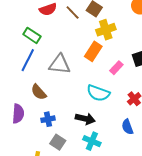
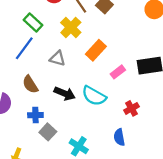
yellow cross: (106, 30) -> (71, 27), moved, turned -36
gray triangle: (60, 64) -> (58, 58), size x0.7
black arrow: (85, 119) -> (65, 94), moved
gray square: (58, 142) -> (48, 132), moved

